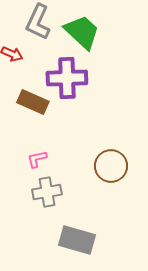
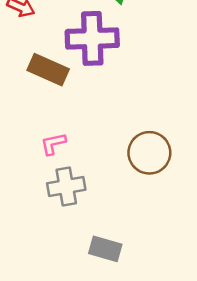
gray rectangle: (77, 240) -> (105, 249), size x0.7

